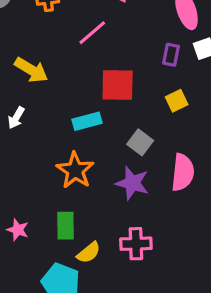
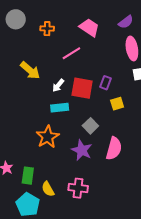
purple rectangle: (171, 55) -> (105, 83), moved
white arrow: (16, 118) -> (58, 85), moved
green rectangle: (66, 226) -> (28, 176), moved
yellow semicircle: (89, 253) -> (48, 189), turned 91

